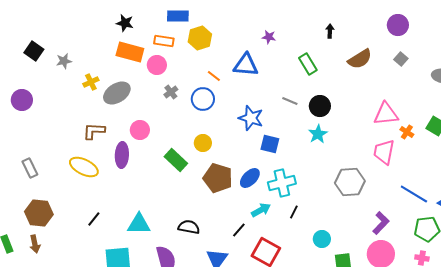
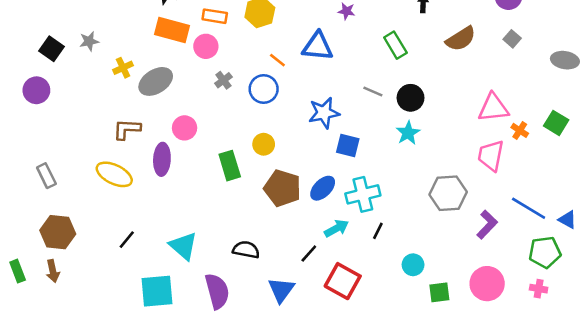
black square: (34, 51) -> (51, 49), moved
blue star: (251, 118) -> (324, 113), turned -30
green rectangle: (176, 160) -> (230, 166), turned 30
purple L-shape: (381, 223) -> (487, 225), moved
cyan triangle: (139, 224) -> (183, 246), turned 40

